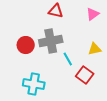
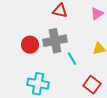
red square: (85, 75) -> (92, 85), moved

